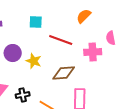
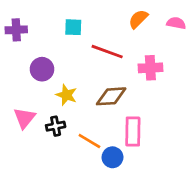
pink semicircle: (111, 38) -> (176, 23), moved, turned 112
yellow star: (34, 61) -> (66, 95), moved

